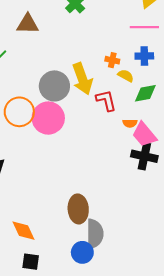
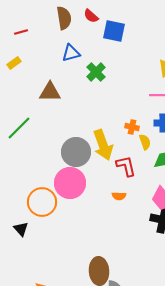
yellow semicircle: (126, 76) -> (145, 142), turned 42
orange circle: (19, 112) -> (42, 202), moved
orange semicircle: (130, 123) -> (119, 196), moved

